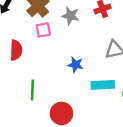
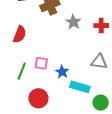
pink square: (43, 30) -> (41, 63), moved
blue star: (76, 65) -> (62, 72), moved

